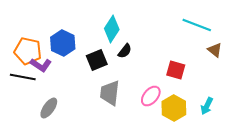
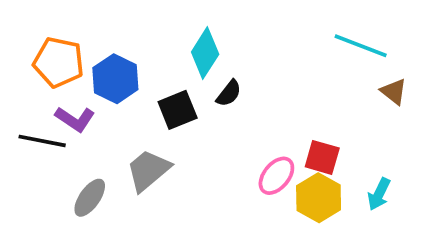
orange pentagon: (28, 51) -> (59, 62), moved
red square: (176, 70) -> (322, 157), moved
gray trapezoid: (110, 93) -> (148, 170), moved, turned 44

